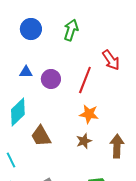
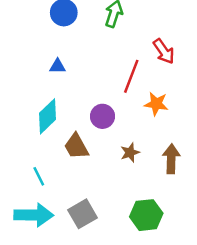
purple circle: (51, 79) -> (102, 116), moved
orange star: (89, 114) -> (156, 104), moved

